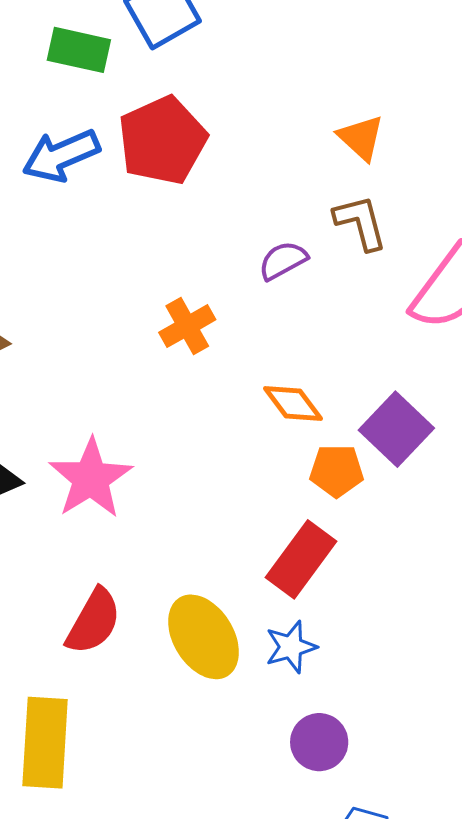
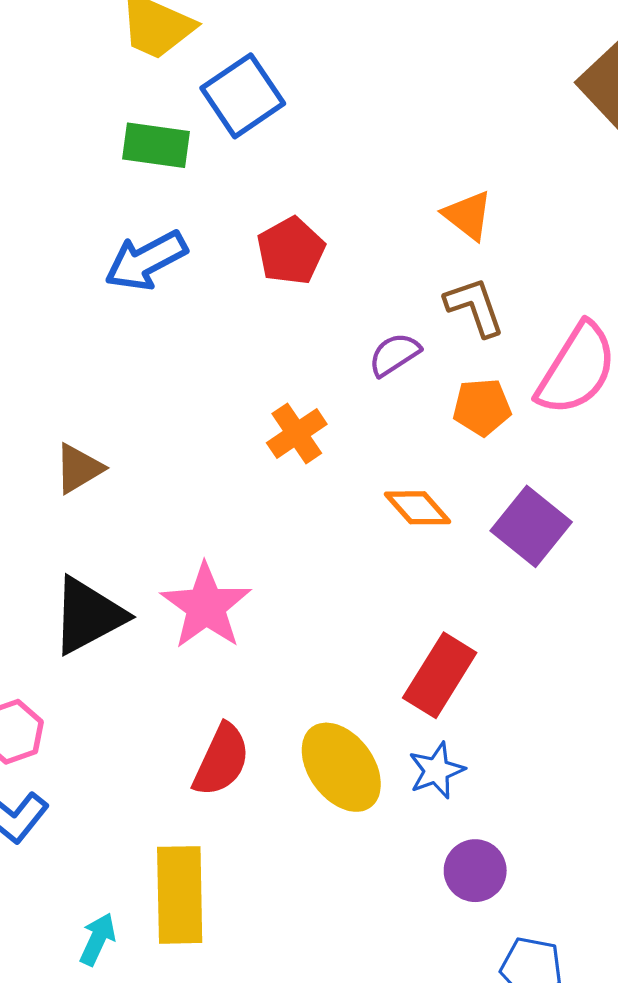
red pentagon: (162, 140) -> (291, 251), moved, size x0.7
orange pentagon: (337, 471) -> (482, 407), moved

